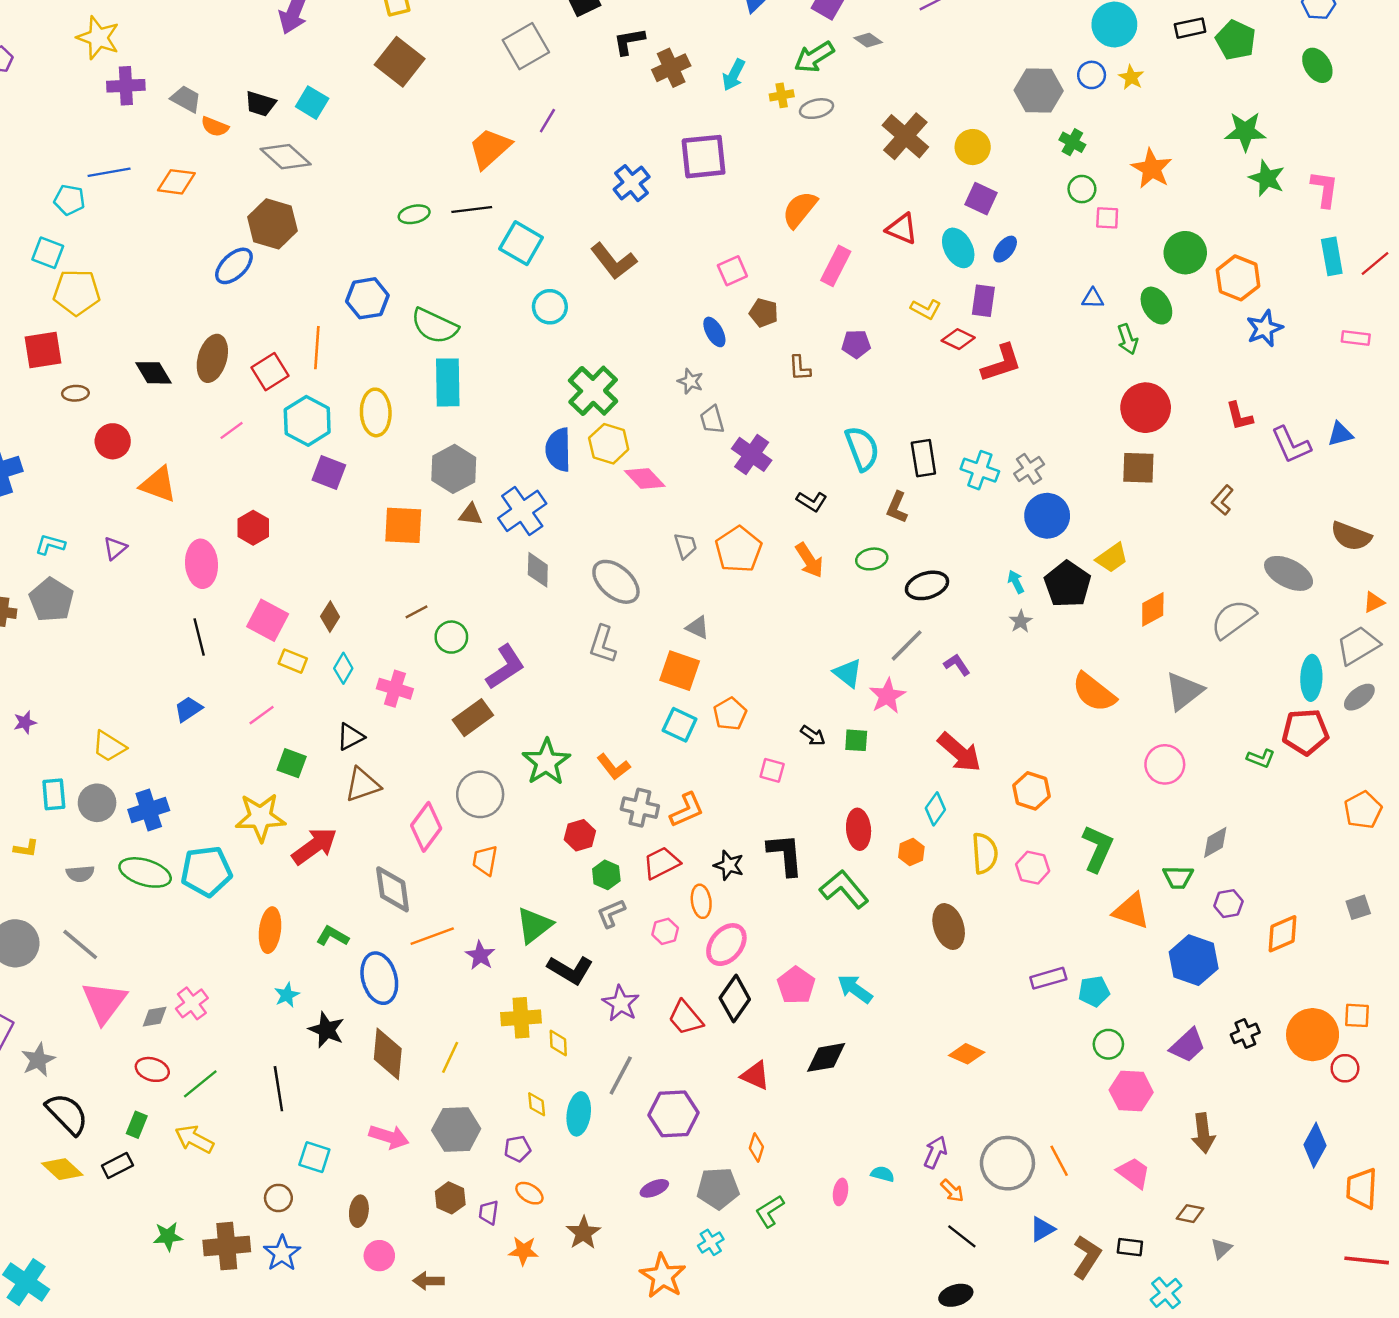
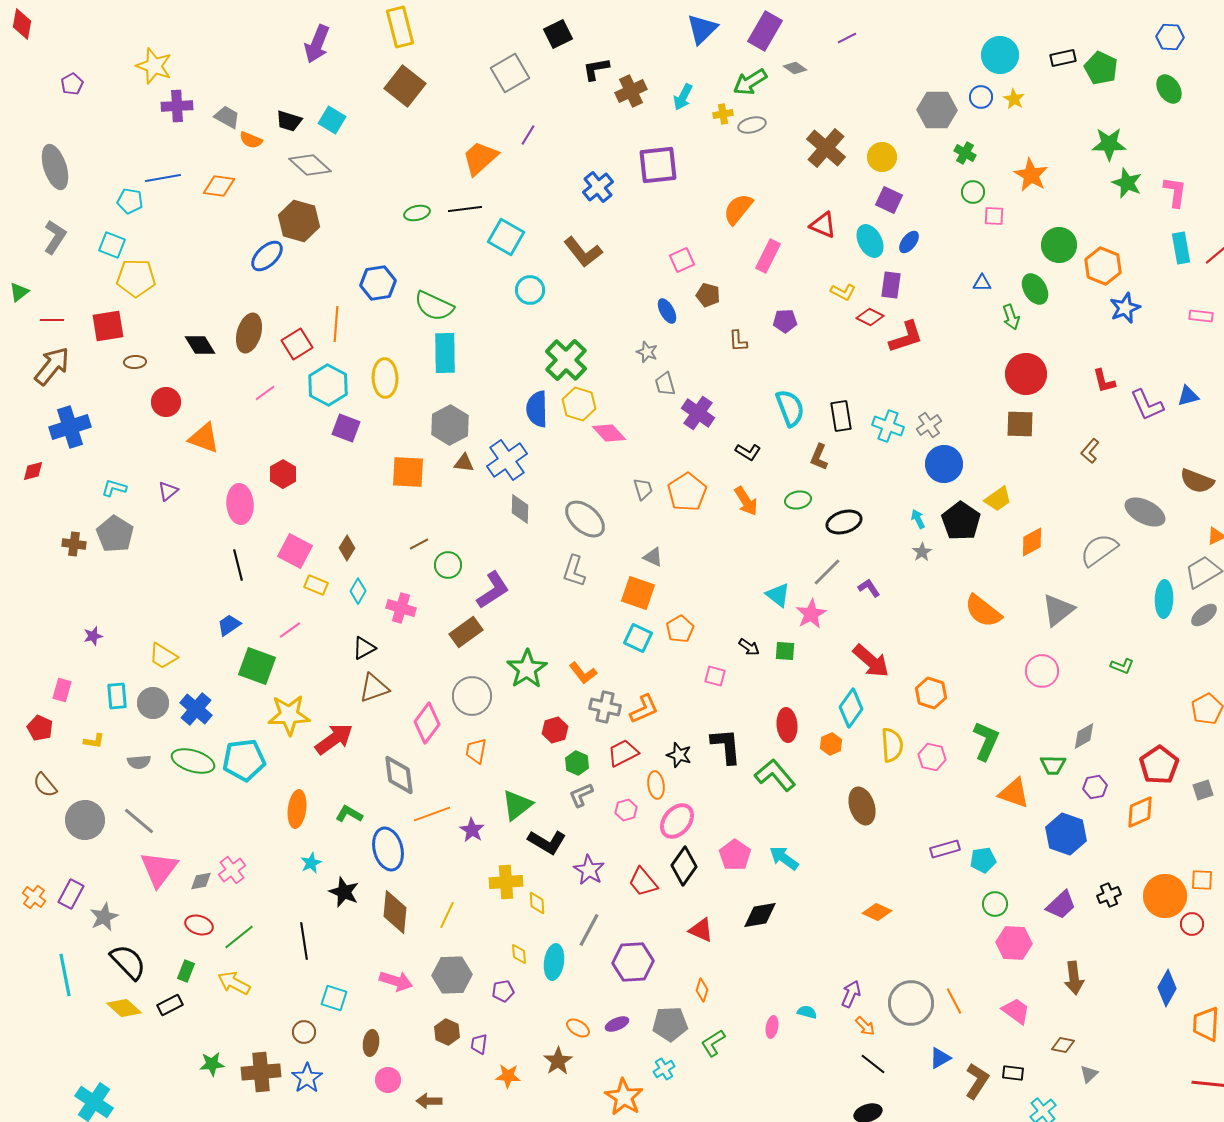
red pentagon: (1305, 732) -> (1159, 765), moved, turned -30
green square: (292, 763) -> (257, 666), moved, size x1.5
cyan diamond: (935, 809) -> (851, 708), size x1.4
blue cross: (149, 810) -> (196, 709), turned -32
orange ellipse: (529, 1193) -> (578, 1028), moved

